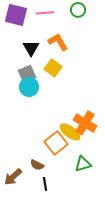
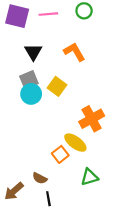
orange L-shape: (58, 42) -> (74, 52), moved
yellow square: (53, 68) -> (57, 86), moved
orange cross: (85, 123) -> (92, 119), moved, turned 30
orange square: (56, 143) -> (60, 154), size x0.7

